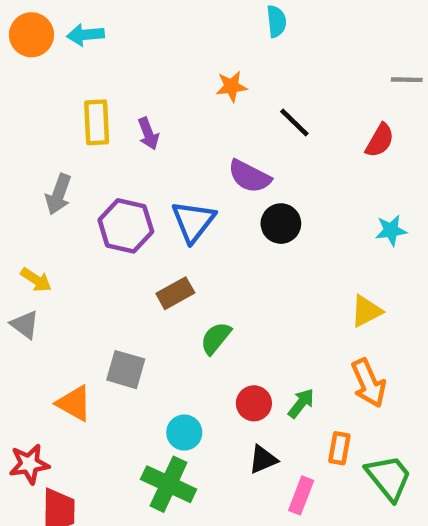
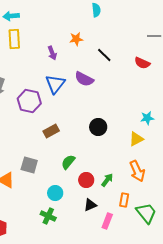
yellow rectangle: (97, 122) -> (14, 39), moved
purple arrow: (148, 134) -> (52, 53), moved
red semicircle: (380, 140) -> (142, 63), turned 84
blue triangle: (193, 221) -> (55, 84), moved
black circle: (281, 224) -> (98, 127), moved
cyan star: (391, 230) -> (147, 118), moved
green semicircle: (216, 338) -> (68, 162), moved
green cross: (169, 484) -> (48, 216), size x0.7

